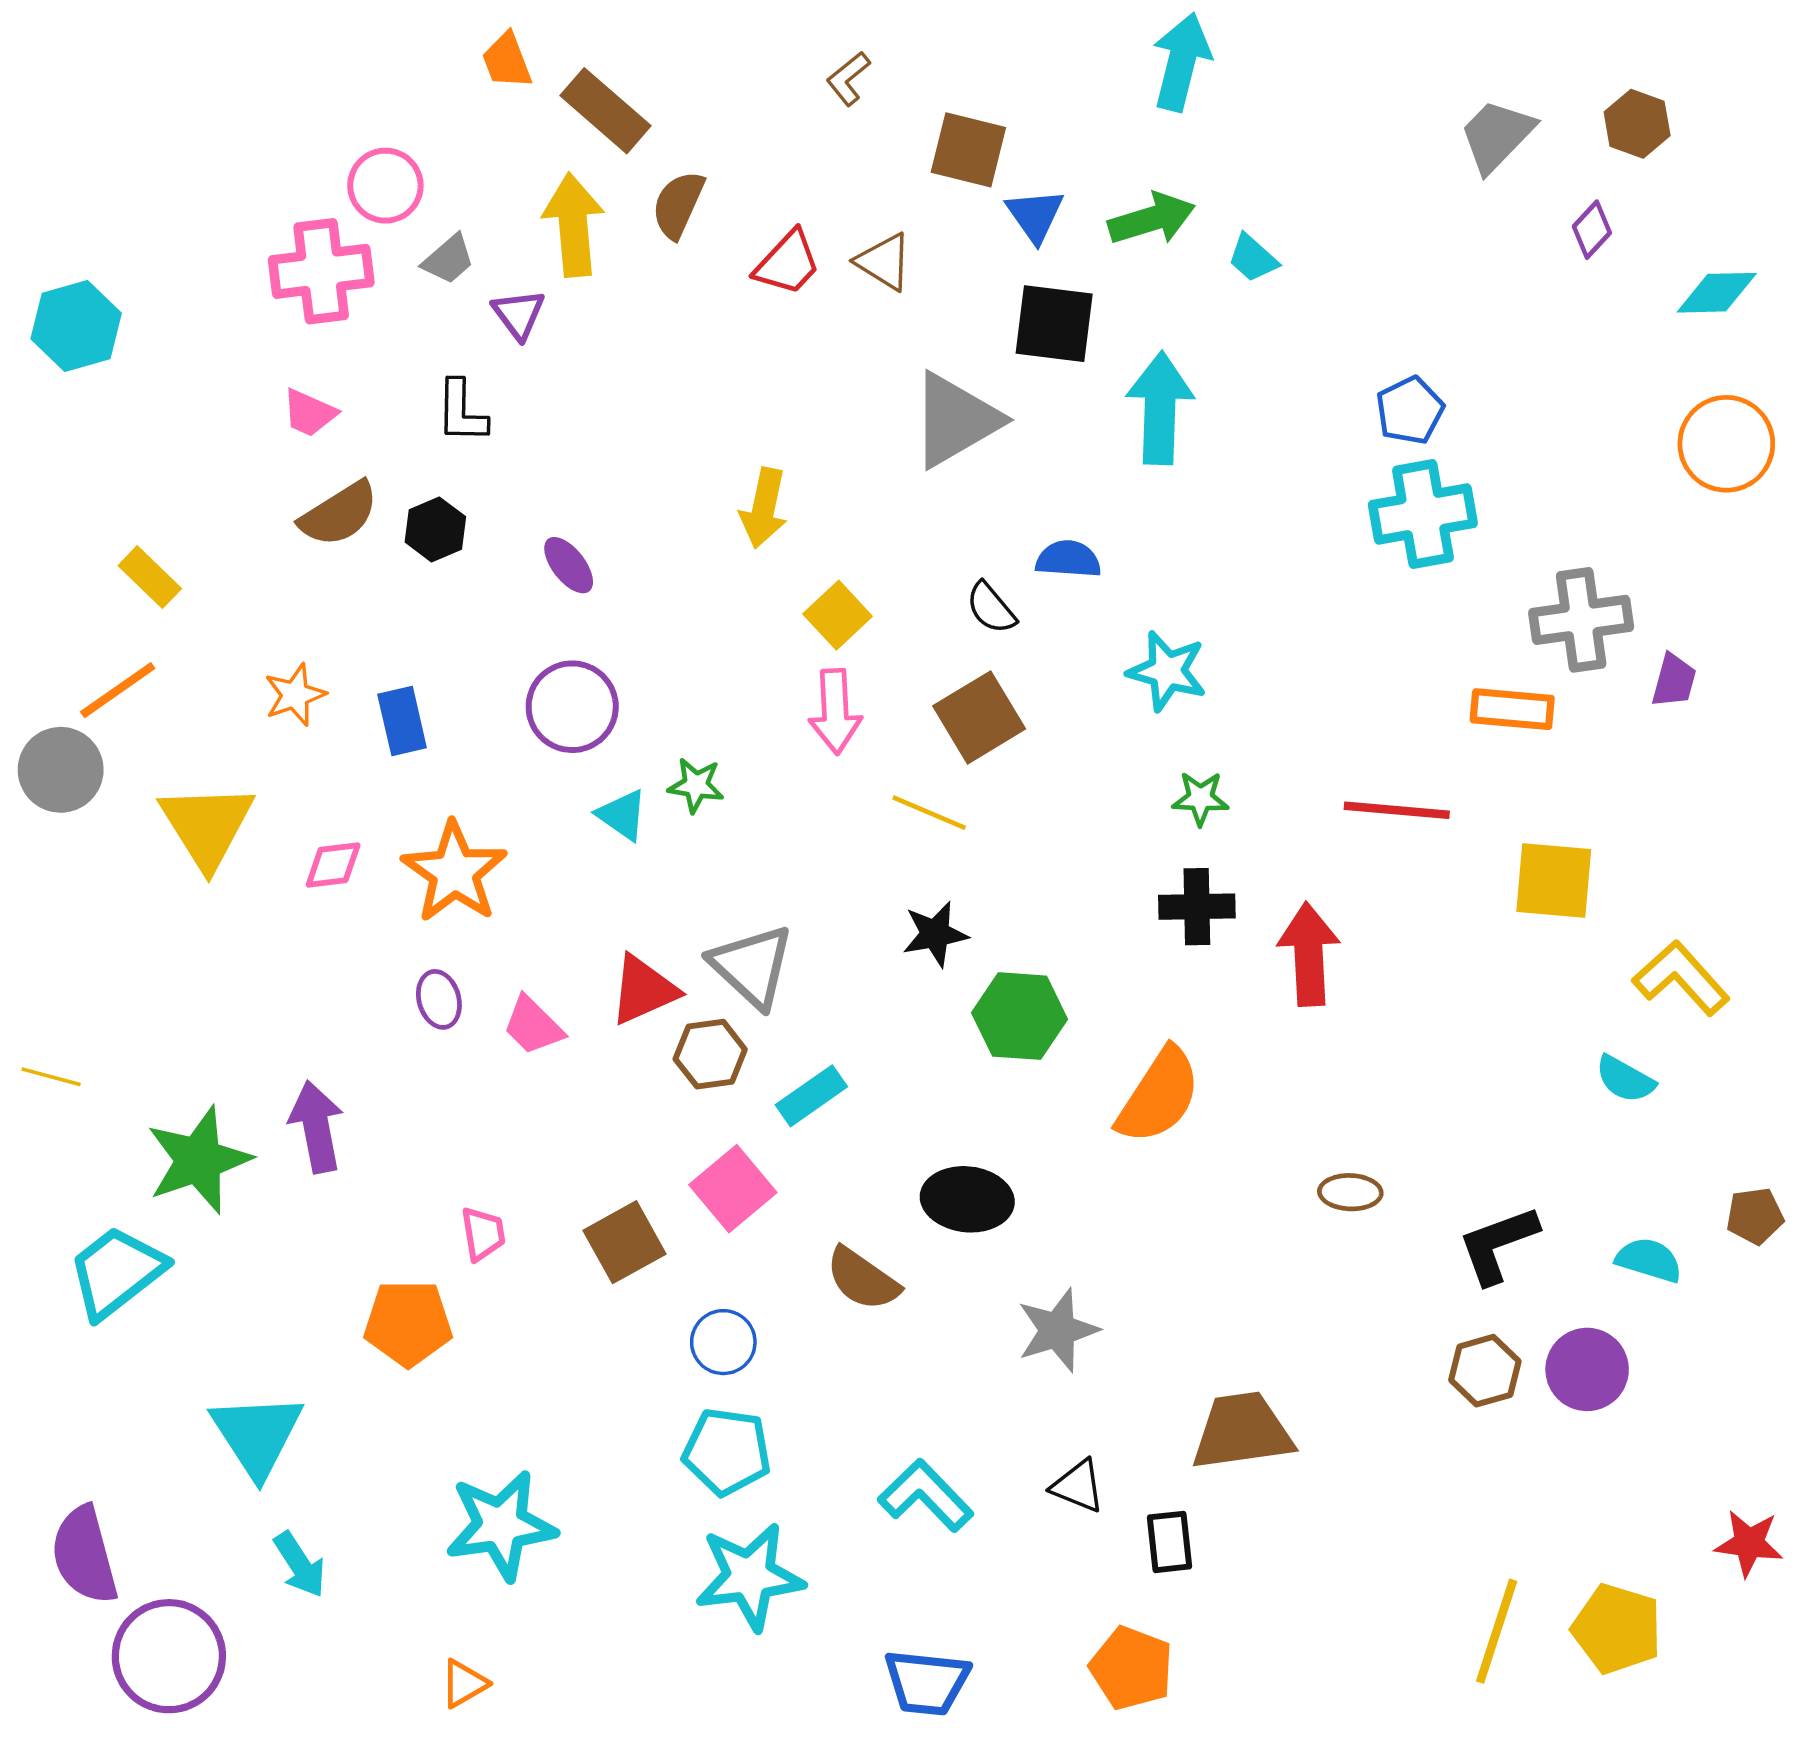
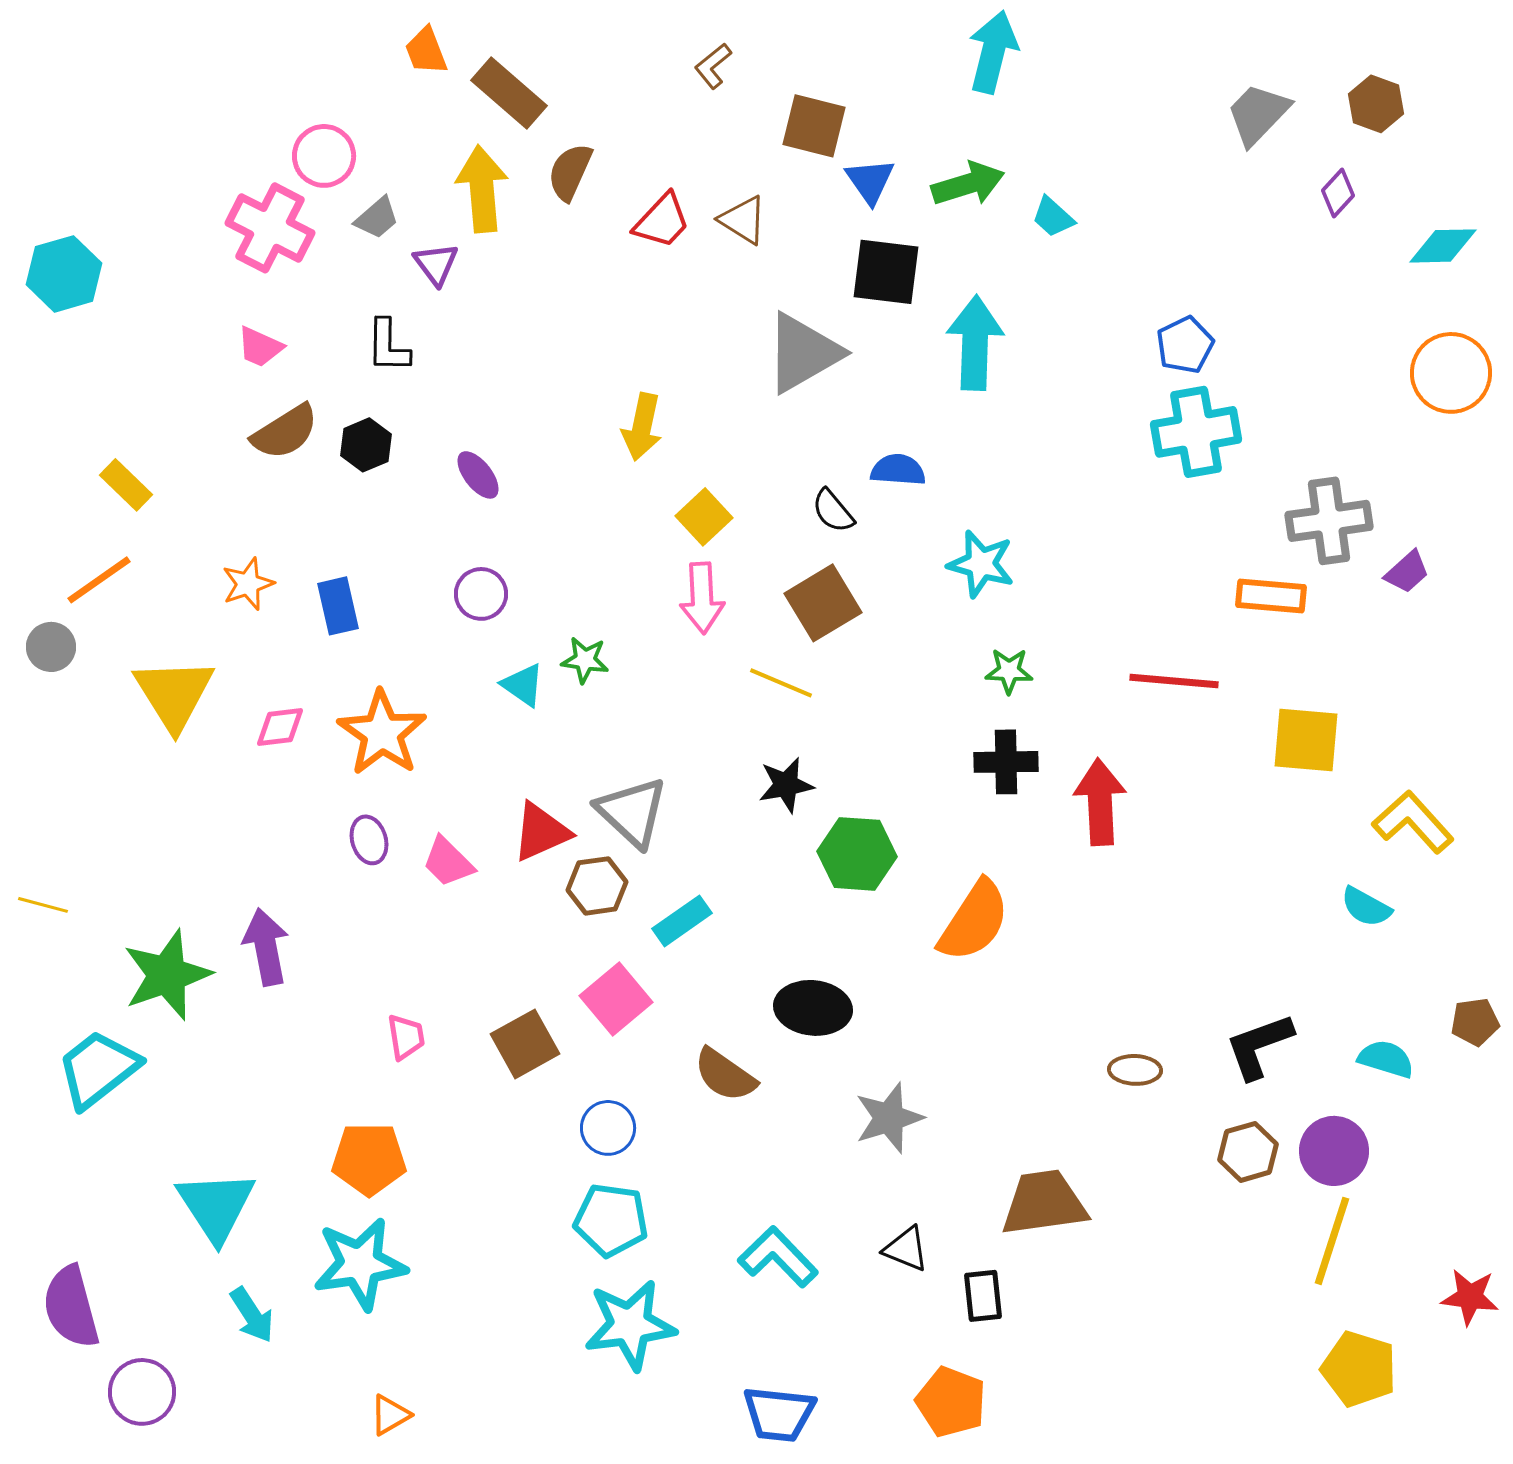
pink cross: (321, 271) -> (270, 228), turned 34
purple trapezoid: (1674, 681) -> (1407, 572), turned 33
purple circle: (572, 707) -> (481, 594), size x0.7
gray circle: (61, 770) -> (51, 647), size x0.7
brown ellipse: (1350, 1192) -> (1135, 1070), moved
orange pentagon: (408, 1323) -> (369, 1159), moved
cyan star: (501, 1525) -> (360, 1264), moved
yellow line: (1497, 1631) -> (1332, 1241), moved
purple circle: (169, 1656) -> (142, 1392), size x0.7

